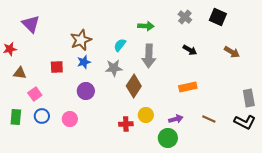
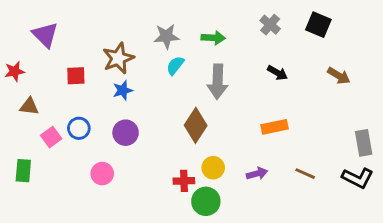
red square: (57, 67) -> (76, 76), moved
gray star: (114, 68) -> (166, 36), moved
blue circle: (42, 116) -> (79, 128), moved
green circle: (168, 138) -> (206, 201), moved

